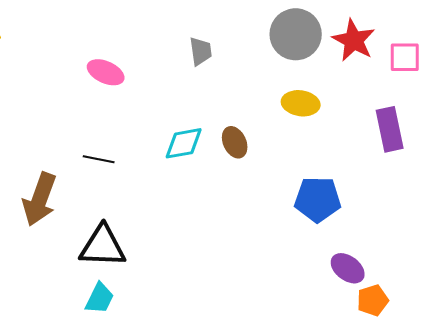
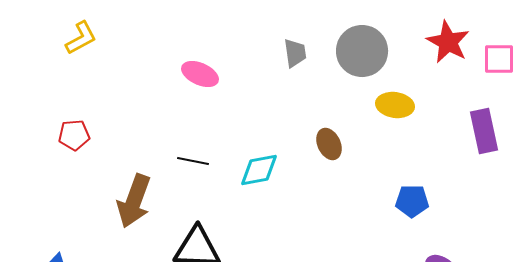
gray circle: (296, 34) -> (362, 51), moved
cyan diamond: (184, 143) -> (259, 170), moved
blue pentagon: (318, 199) -> (412, 201), size x0.7

